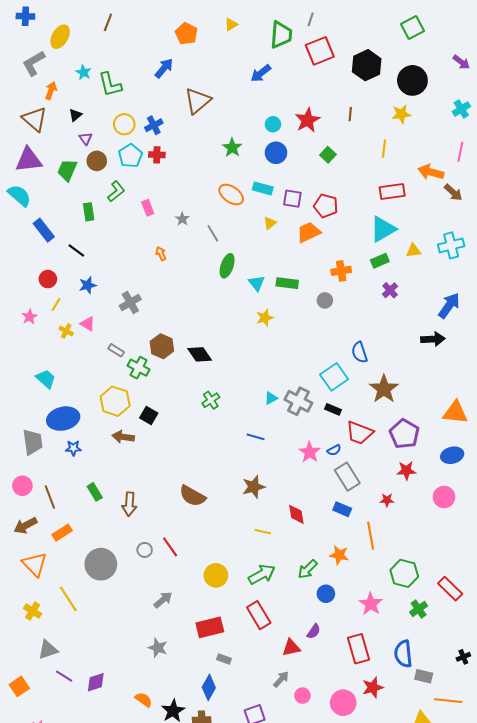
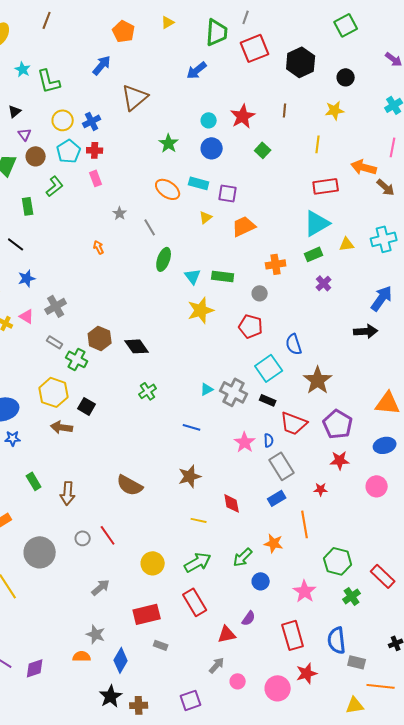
black circle: (412, 80) -> (346, 77), size x0.6
red pentagon: (326, 206) -> (251, 326), moved
pink rectangle: (148, 208) -> (96, 178), moved
gray cross: (130, 302) -> (56, 306), moved
yellow star: (265, 318) -> (201, 310), size x1.5
blue semicircle: (334, 450) -> (269, 440), turned -64
blue rectangle: (342, 509) -> (277, 498), turned -54
blue diamond: (209, 687) -> (121, 660), moved
orange semicircle: (144, 700) -> (82, 656), moved, turned -36

